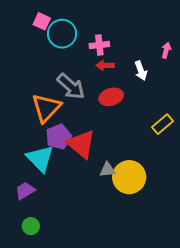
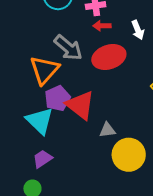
red ellipse: (111, 97) -> (109, 57), size x1.4
yellow circle: (129, 177) -> (129, 155), moved
purple trapezoid: (25, 191) -> (42, 159), moved

